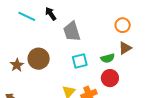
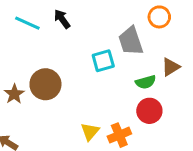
orange circle: (123, 25) -> (159, 17), moved
gray trapezoid: (72, 31) -> (131, 41), moved
cyan square: (80, 61) -> (103, 61), moved

